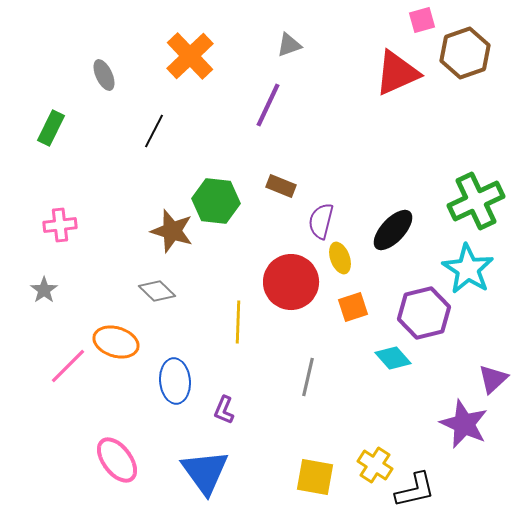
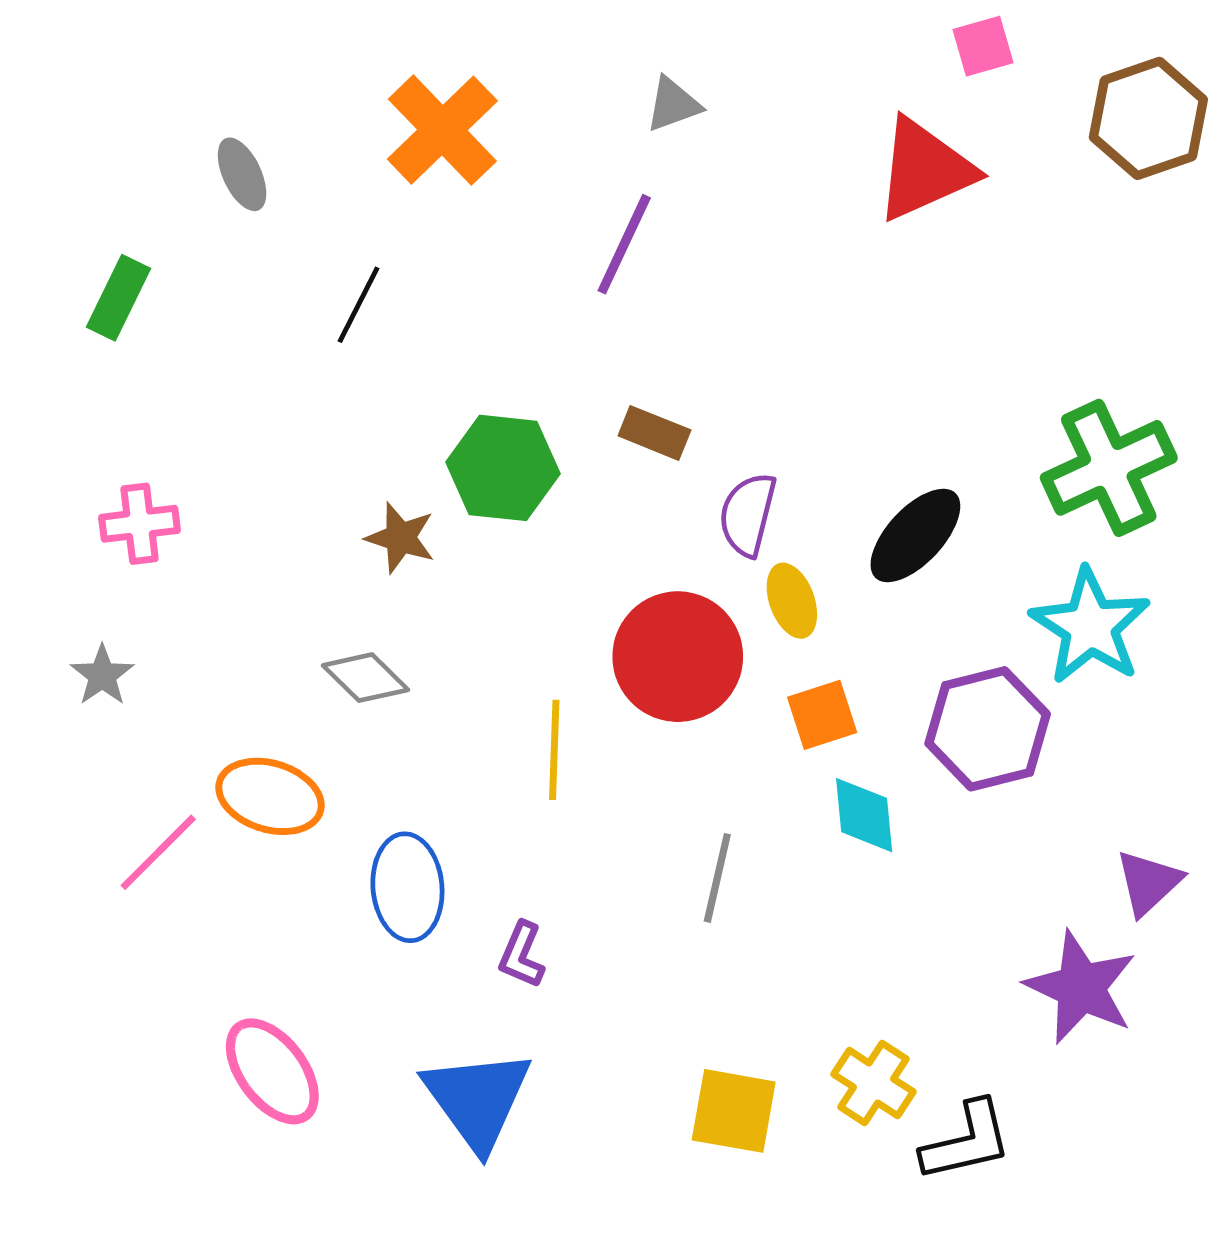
brown hexagon: (465, 53) -> (1148, 118), moved
brown star: (172, 231) -> (400, 538), size x0.7
cyan diamond: (393, 358) -> (864, 815), moved, turned 36

